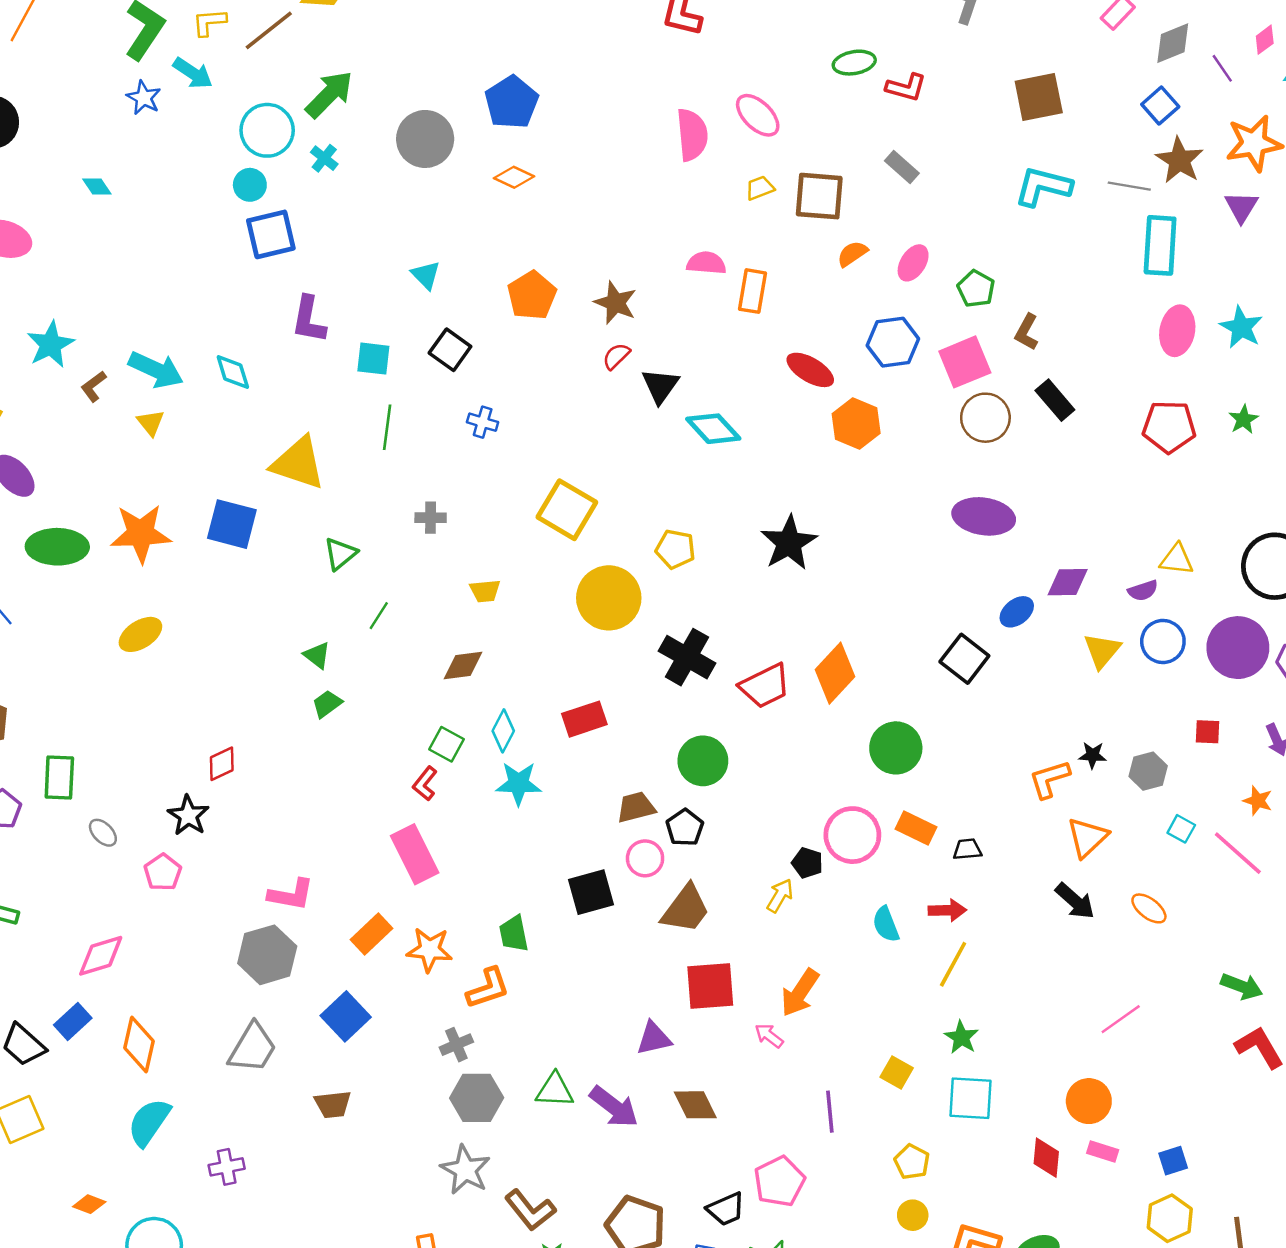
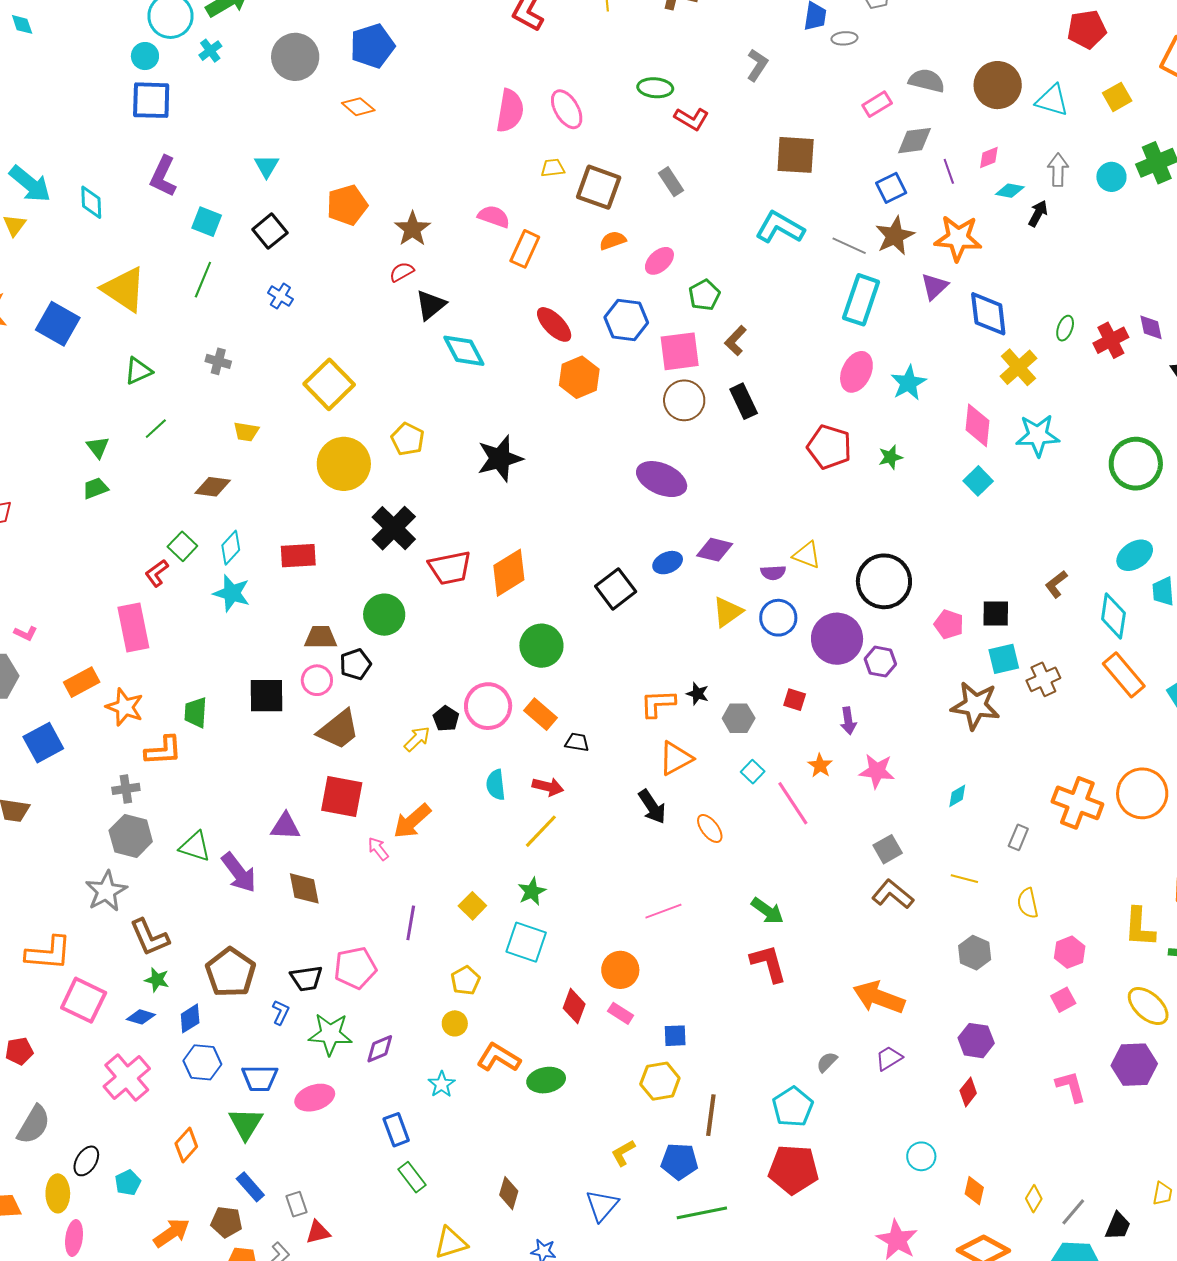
pink L-shape: (291, 895) -> (26, 633), size x0.6

